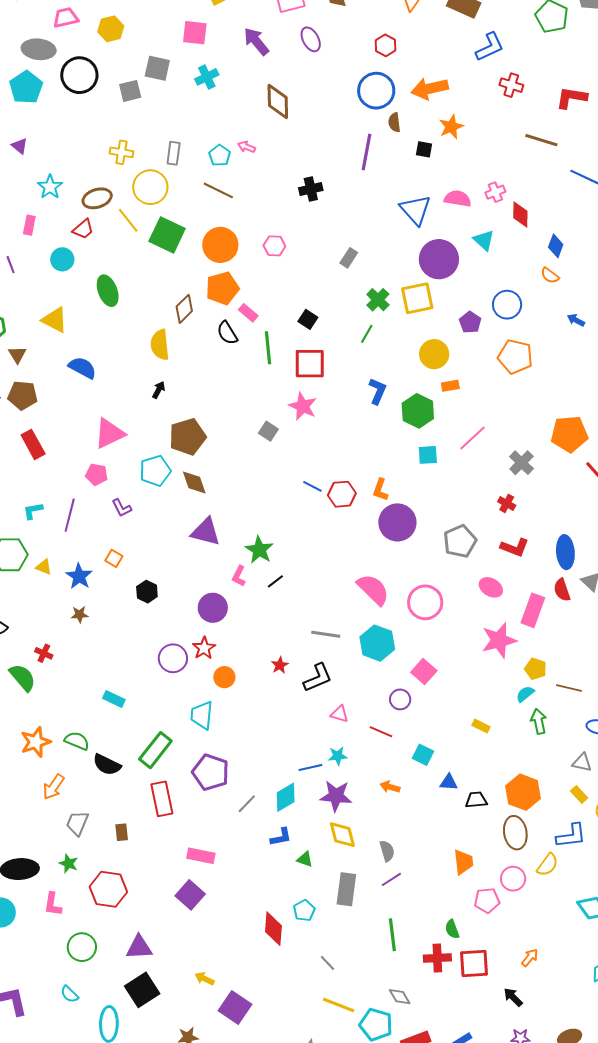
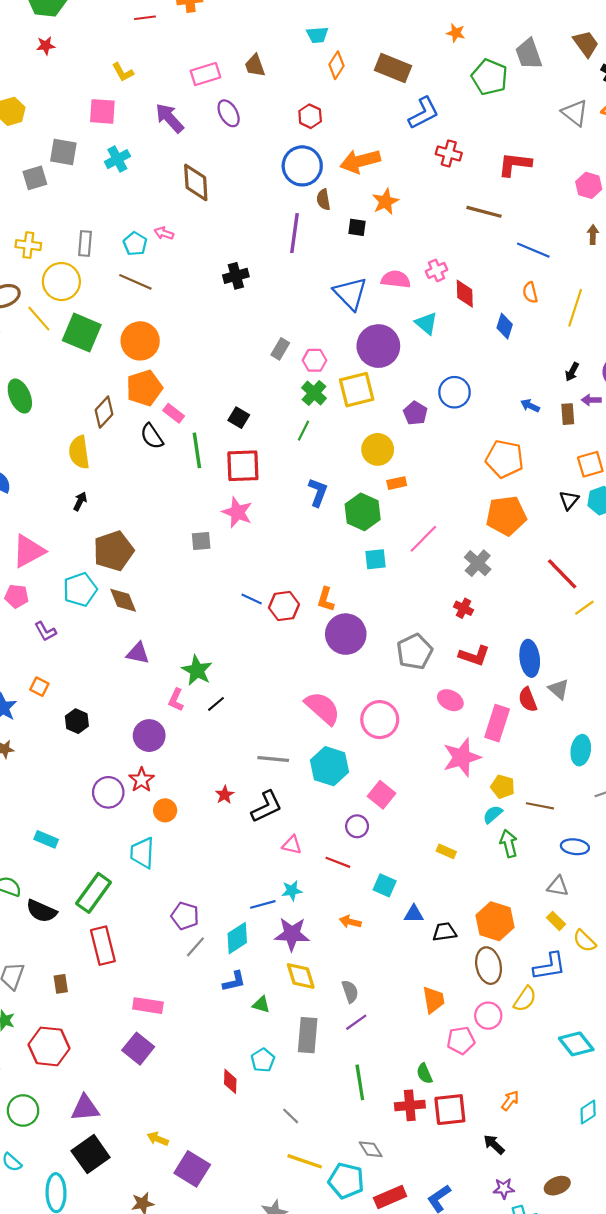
pink hexagon: (274, 246) -> (314, 360), moved
orange semicircle: (550, 275) -> (530, 292), moved, turned 42
orange pentagon: (515, 357) -> (505, 459), moved
gray square: (268, 431) -> (201, 541), turned -36
orange pentagon: (569, 434) -> (506, 516), moved
purple triangle: (206, 532) -> (138, 653), size x0.7
purple pentagon: (211, 772) -> (185, 916), moved, size x0.7
red diamond: (273, 929) -> (230, 1081), size x0.7

